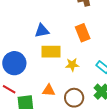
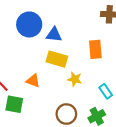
blue circle: (14, 63) -> (29, 24), moved
orange triangle: (49, 90) -> (33, 81), moved

